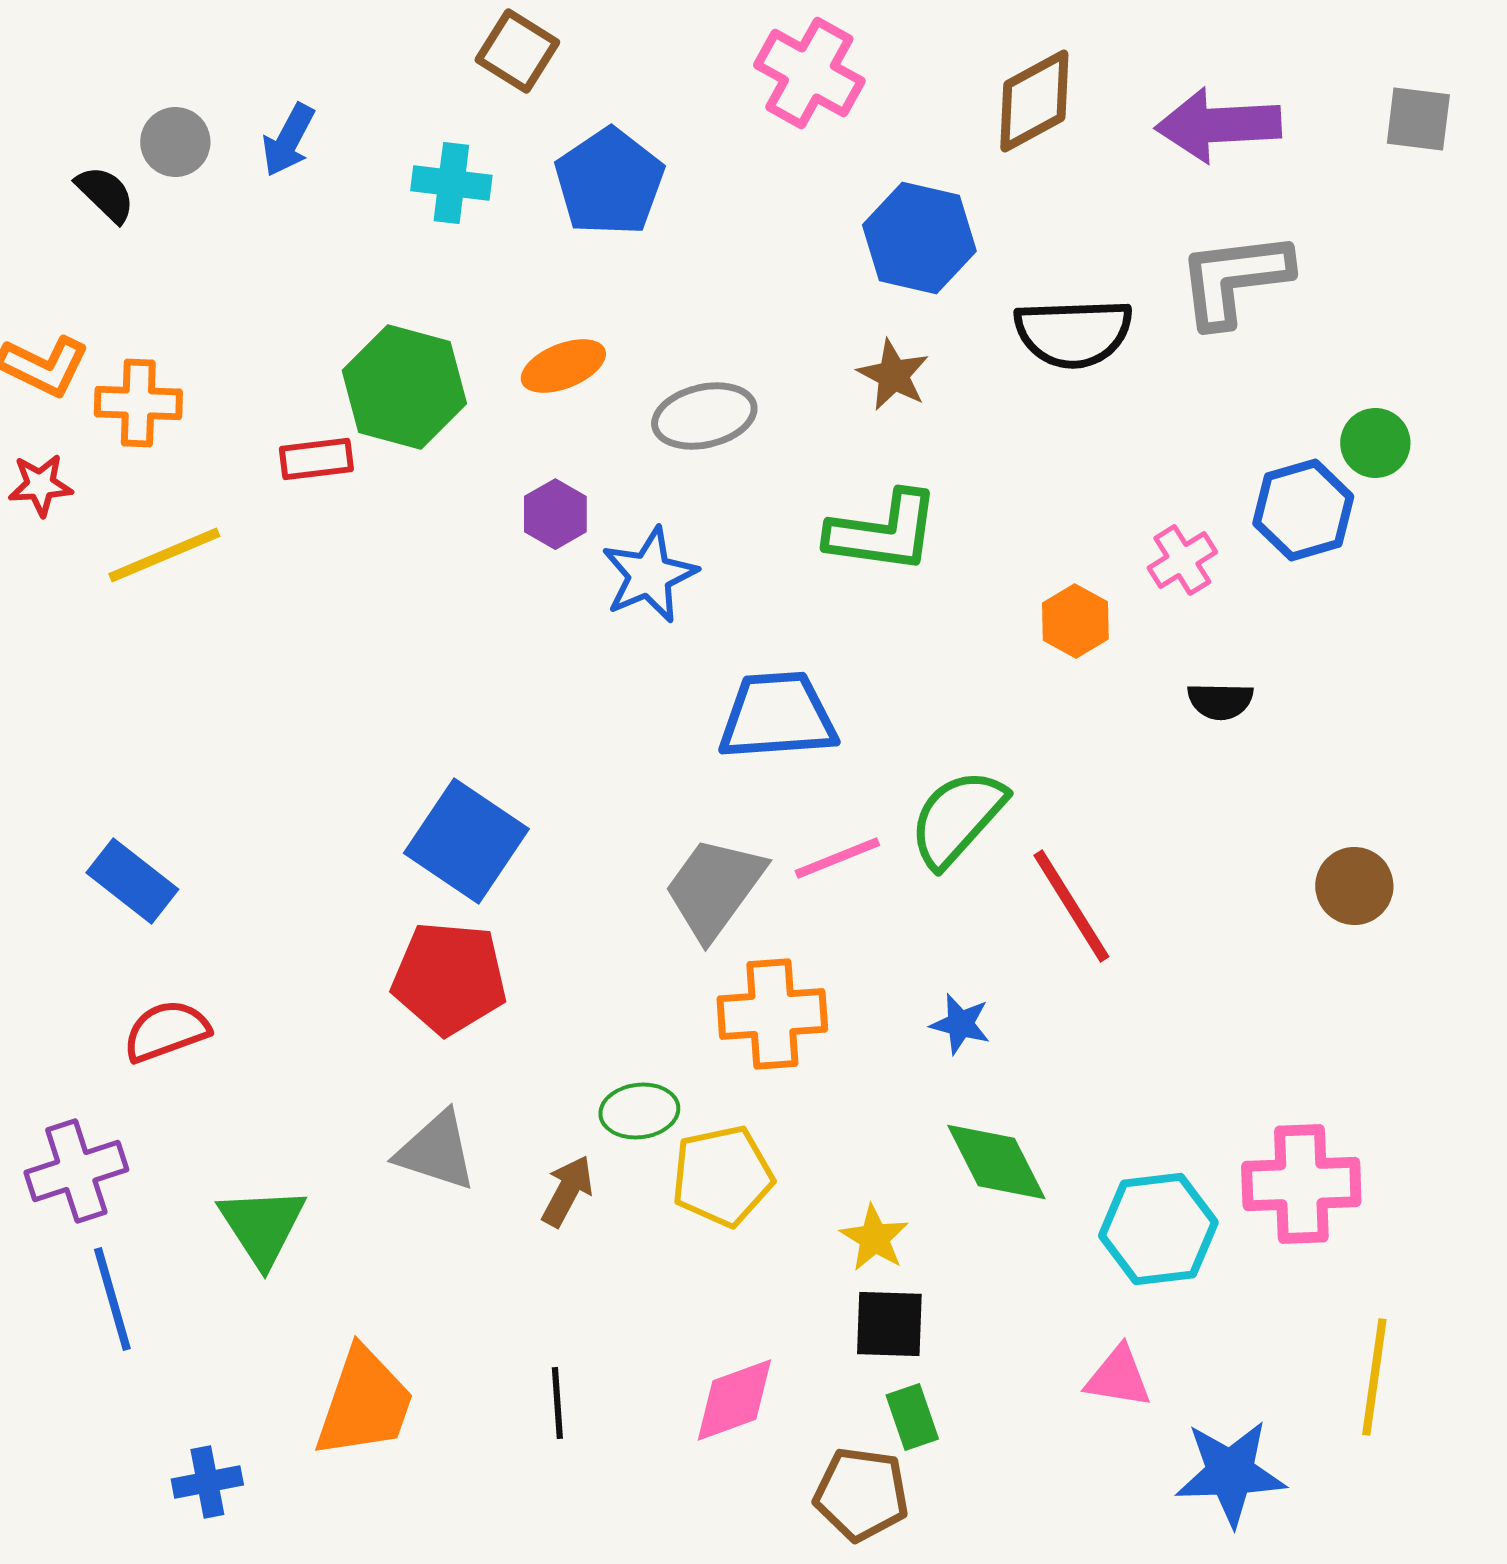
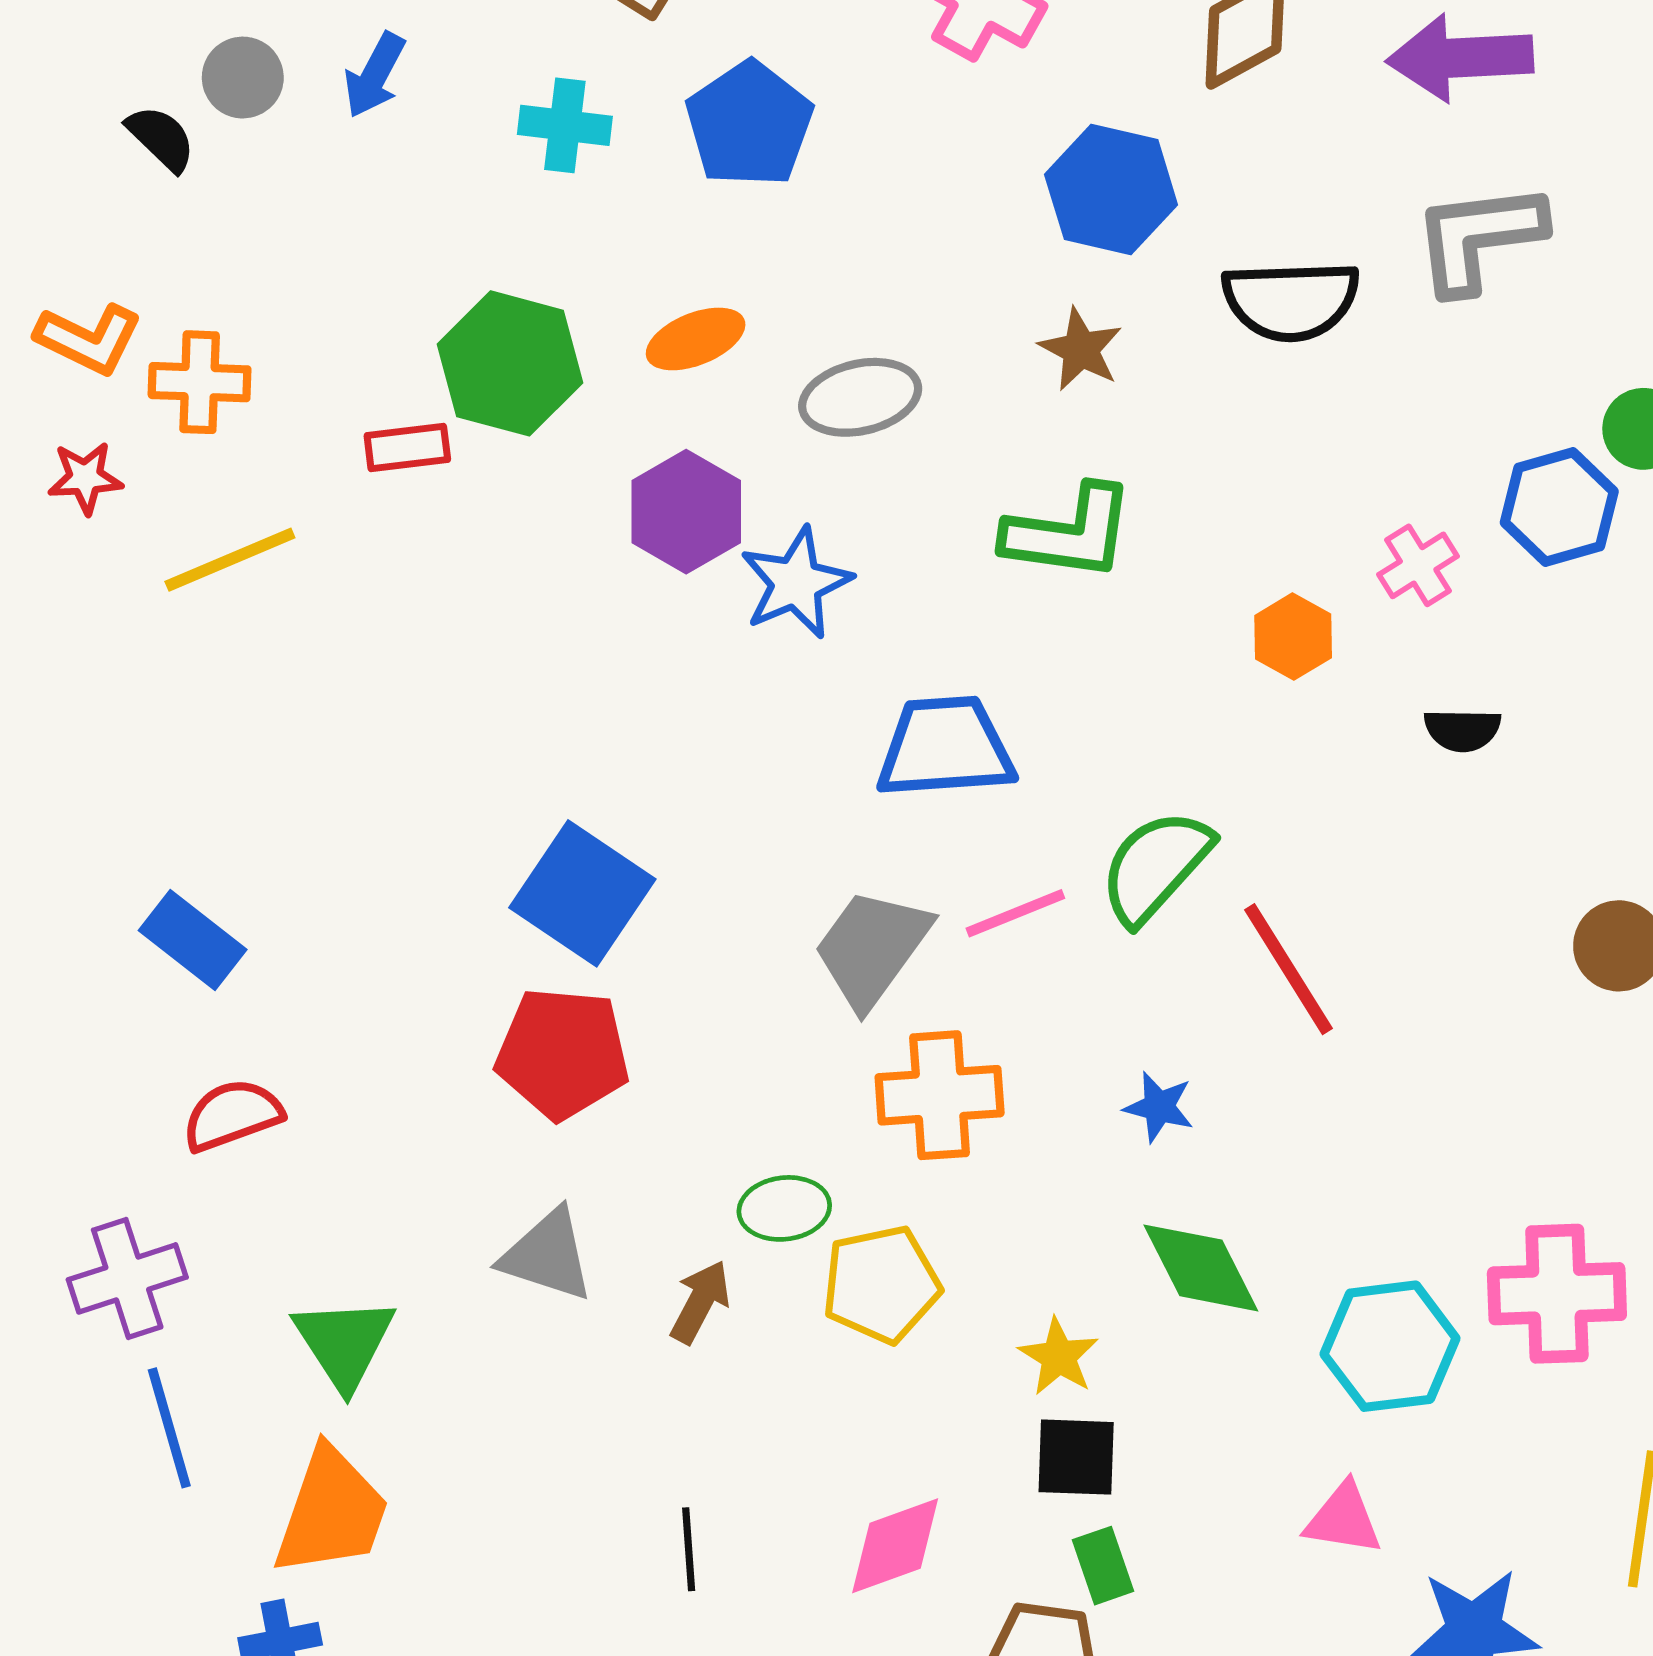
purple hexagon: (555, 514) -> (686, 512), size x1.5
orange trapezoid: (364, 1403) -> (331, 1512), moved

